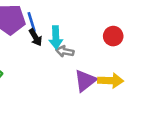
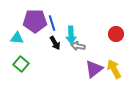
black arrow: (35, 37) -> (55, 43), moved
yellow arrow: (111, 81) -> (114, 69), turned -120

